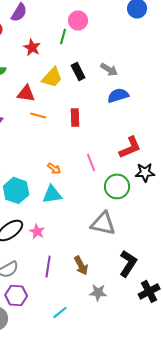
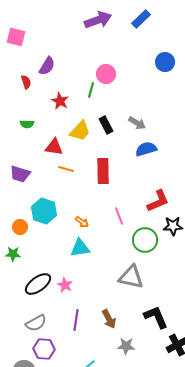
red rectangle: (75, 117) -> (103, 171), size x1.4
cyan hexagon: (16, 190) -> (44, 211), moved
black L-shape: (128, 263) -> (156, 317), turned -56

